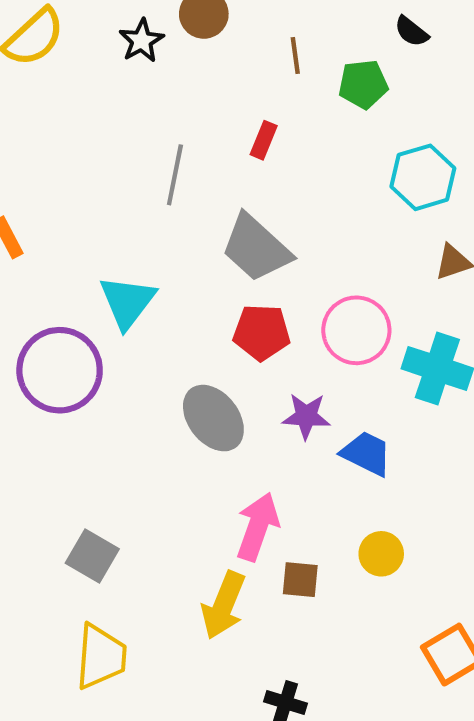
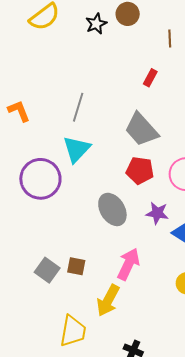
gray line: (175, 175) -> (78, 107), moved
brown square: (300, 580) -> (76, 266), moved
yellow trapezoid: (101, 657) -> (73, 331), moved

